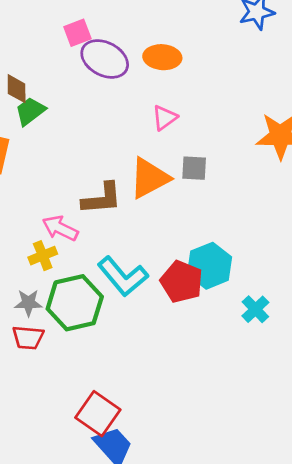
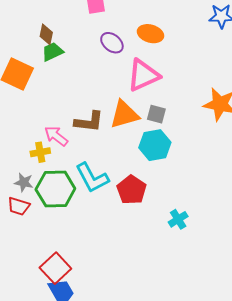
purple ellipse: (105, 59) -> (112, 43), moved, size x0.7
pink triangle: (165, 118) -> (143, 75), size x1.8
cyan hexagon: (209, 266) -> (155, 145), moved

